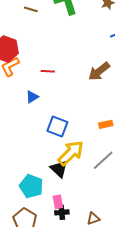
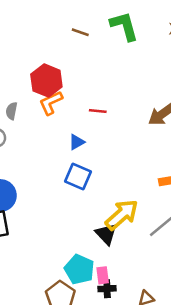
blue square: (57, 127) -> (78, 177), moved
cyan pentagon: (31, 186) -> (79, 269), moved

